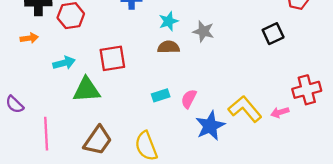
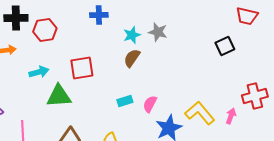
gray star: (203, 31) -> (158, 32), moved
brown semicircle: (169, 47) -> (132, 58), turned -54
pink arrow: (280, 112) -> (231, 116), turned 126

